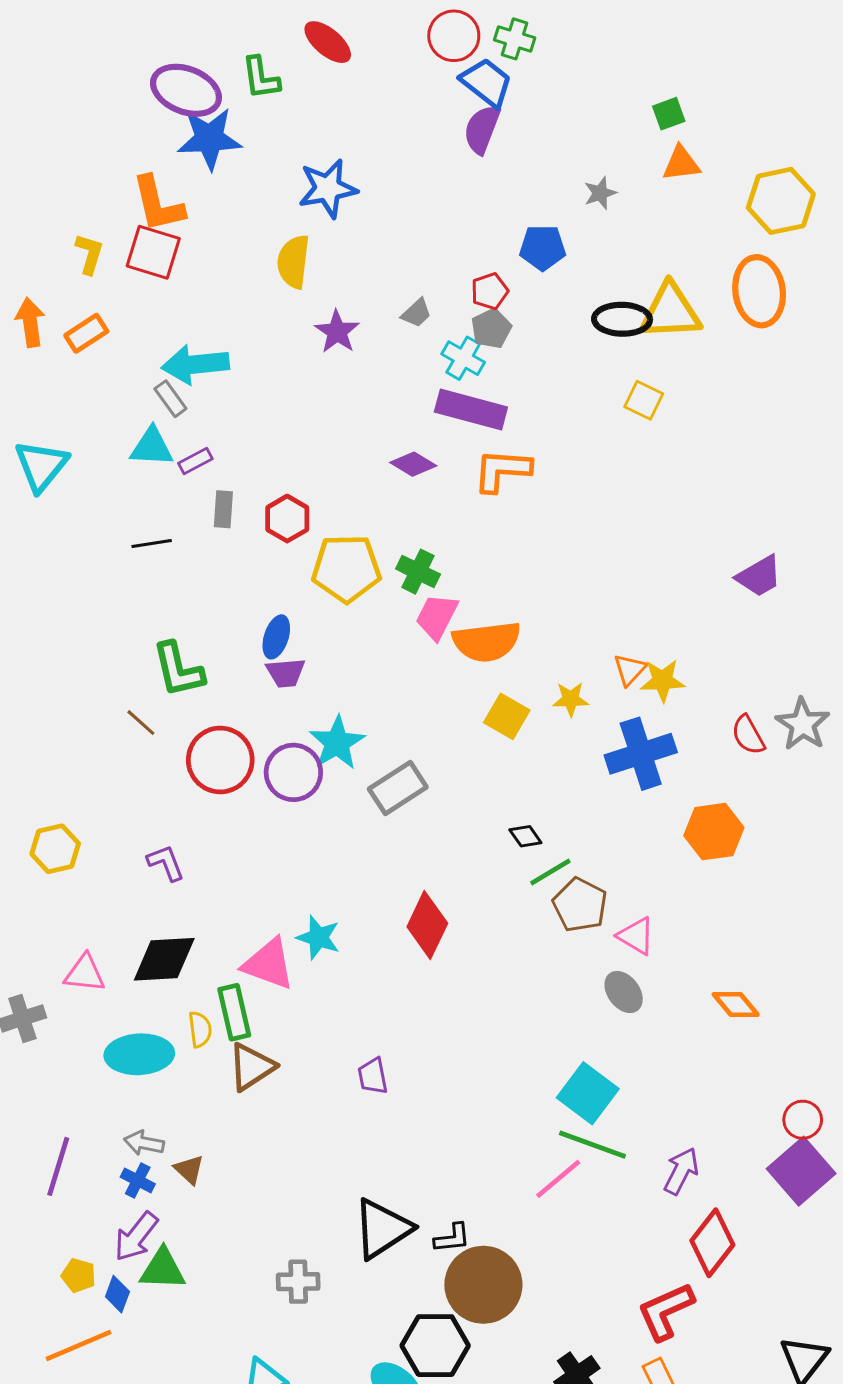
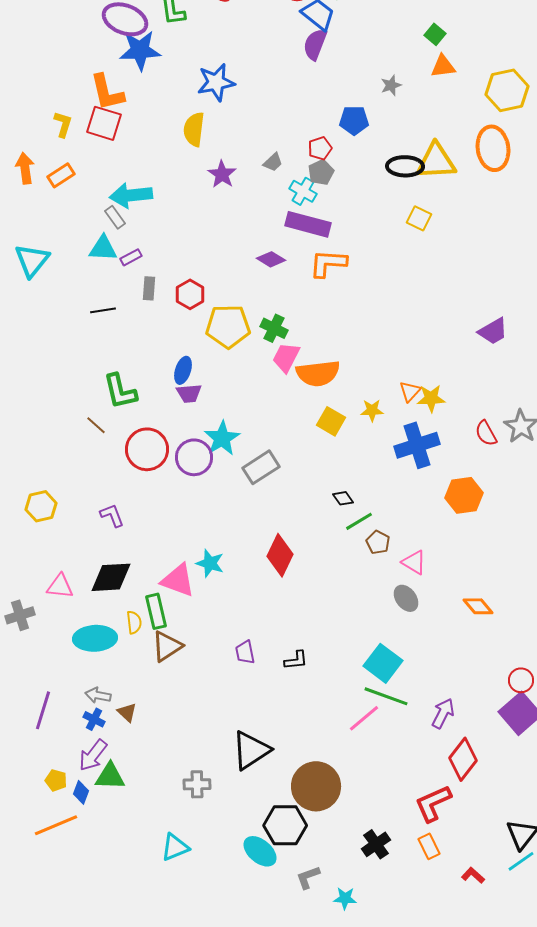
green square: (669, 114) -> (435, 34), turned -30
brown pentagon: (580, 905) -> (378, 542), size x0.7
black L-shape: (452, 1238) -> (296, 660), moved

